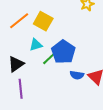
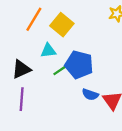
orange line: (19, 21) -> (34, 19), turned -30
blue pentagon: (63, 52) -> (79, 65), turned -30

